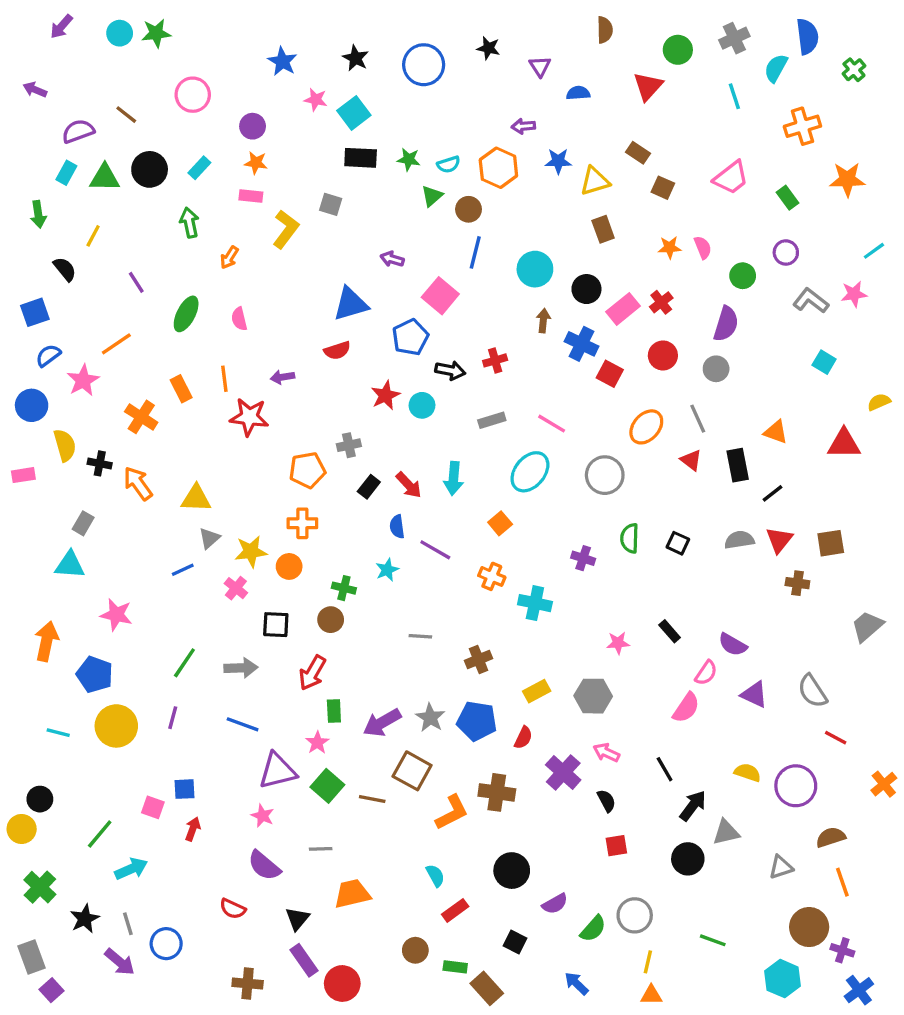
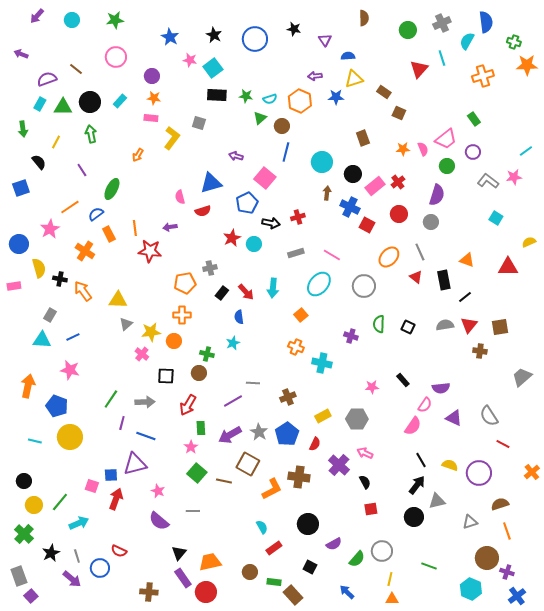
green star: (156, 33) -> (115, 20), moved
green cross: (854, 70) -> (514, 42), turned -32
red triangle: (648, 86) -> (419, 69), moved
pink trapezoid: (731, 178) -> (446, 139), moved
orange star: (847, 179) -> (527, 65), moved
yellow triangle: (595, 181) -> (354, 79), moved
green arrow: (189, 223) -> (91, 134), moved
pink semicircle: (239, 319) -> (180, 197), moved
blue semicircle: (48, 355) -> (96, 214), moved
purple line: (435, 550) -> (233, 401), moved, turned -60
blue line: (183, 570) -> (73, 337), moved
purple semicircle: (733, 645) -> (441, 388), turned -36
purple line: (173, 718) -> (122, 423), moved
blue pentagon: (477, 721) -> (287, 434), turned 30
black line: (665, 769) -> (421, 460), moved
purple triangle: (277, 771) -> (135, 464), moved
yellow circle: (22, 829) -> (34, 505), moved
red arrow: (193, 829) -> (116, 499), size x1.5
orange trapezoid: (352, 894) -> (210, 562), moved
red semicircle: (233, 909) -> (119, 551), moved

